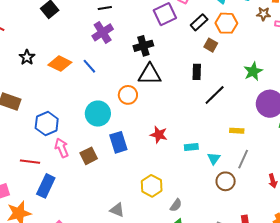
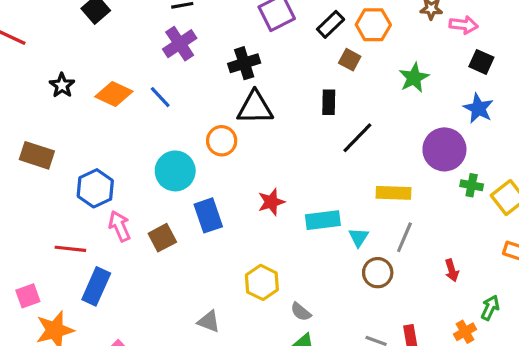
green star: (253, 71) -> (414, 78), moved
yellow rectangle: (237, 131) -> (394, 193), size x1.5
red star: (159, 135) -> (271, 202), turned -30
cyan rectangle: (191, 147) -> (323, 220), size x1.5
gray semicircle: (176, 205) -> (301, 312), turned 96

